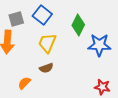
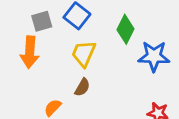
brown semicircle: (46, 68) -> (82, 87), turned -40

